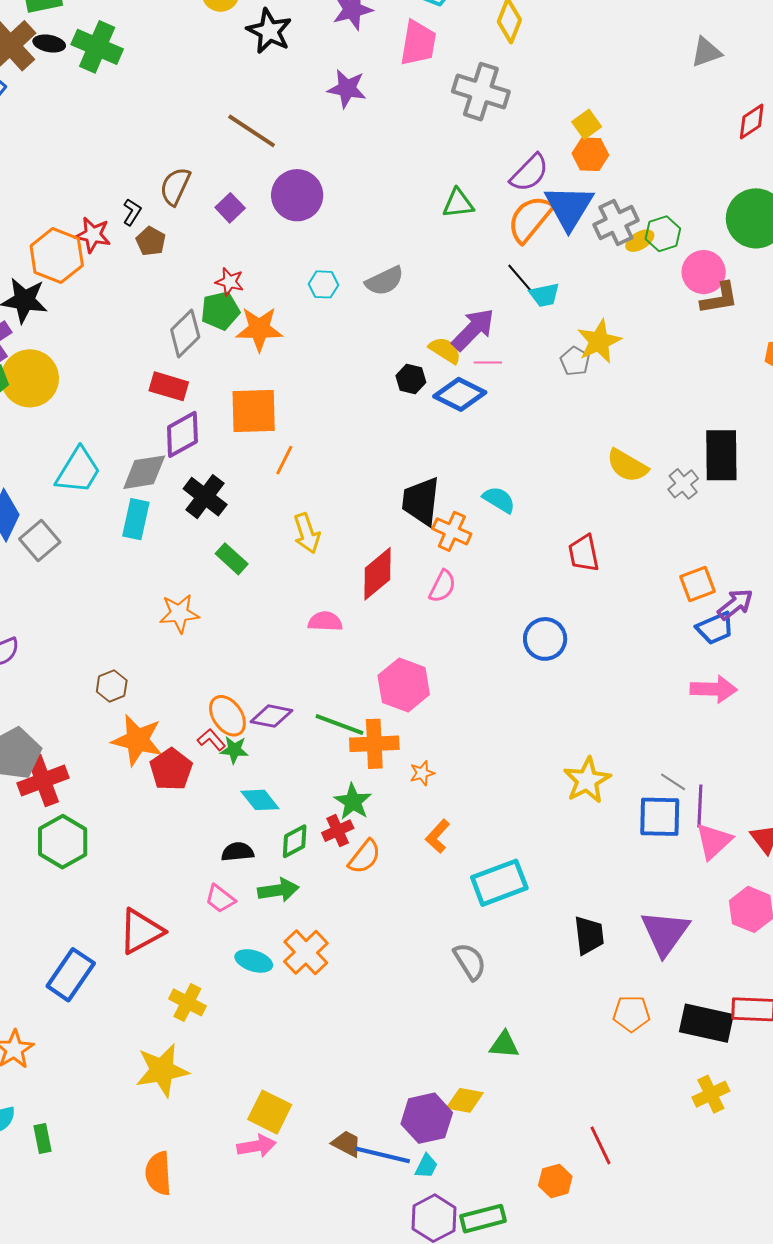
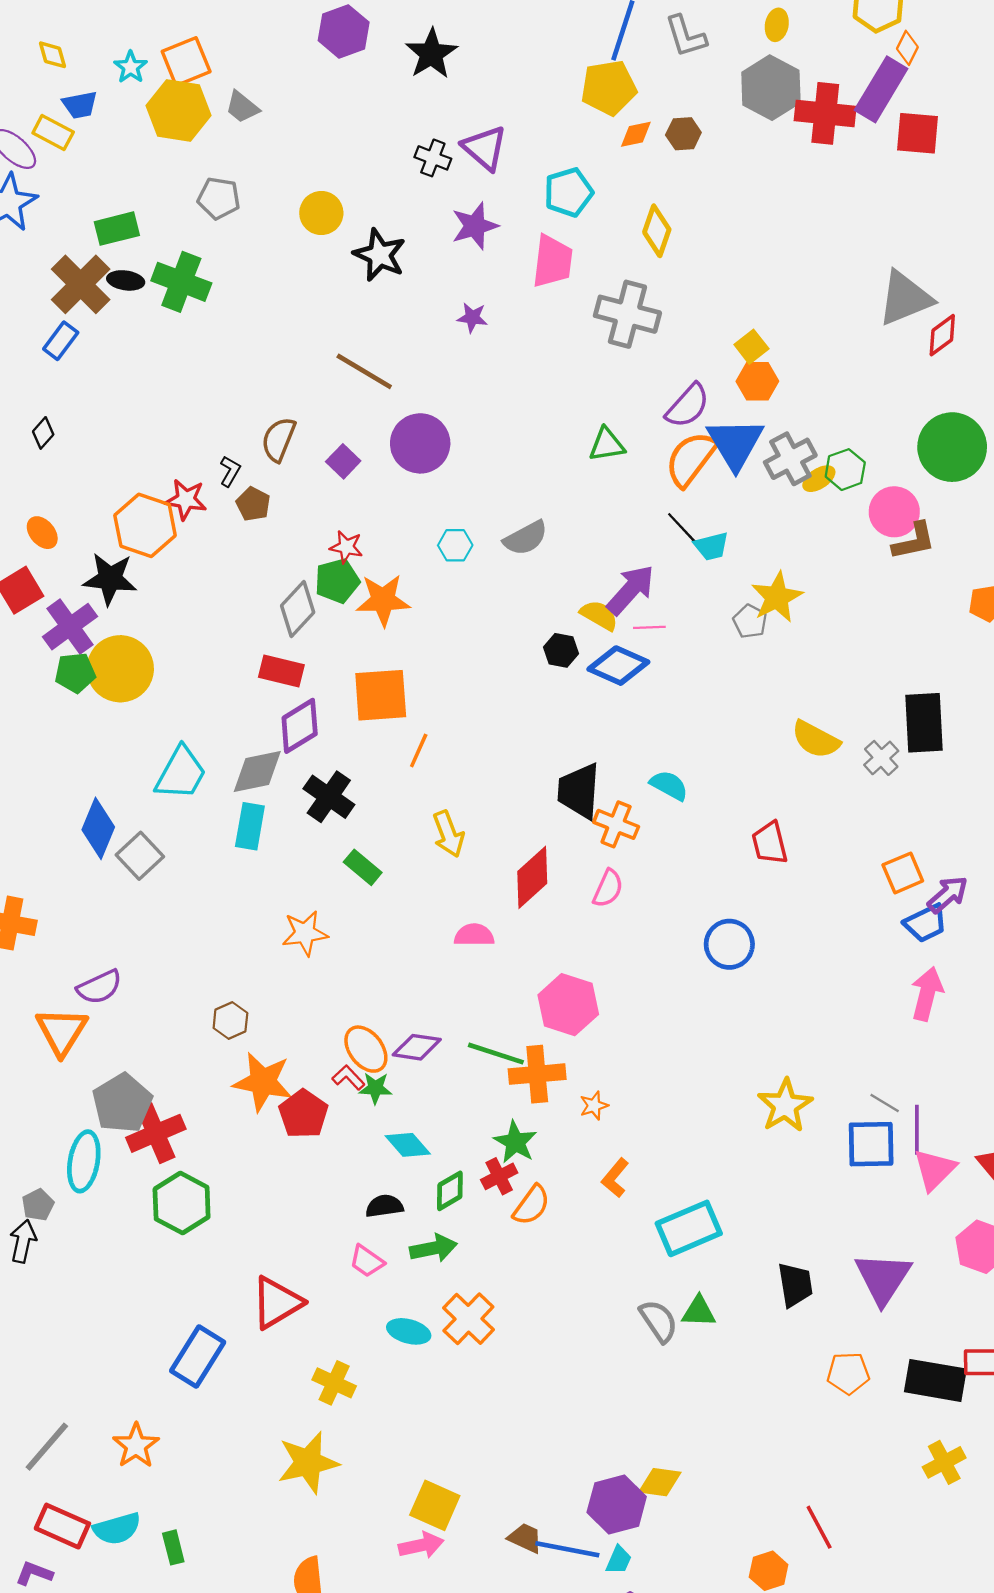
gray triangle: (706, 52) -> (905, 298), moved, size x1.6
purple star: (347, 89) -> (472, 318), size x0.7
pink arrow: (714, 689) -> (927, 994), turned -75
green triangle: (504, 1045) -> (699, 1311), moved

